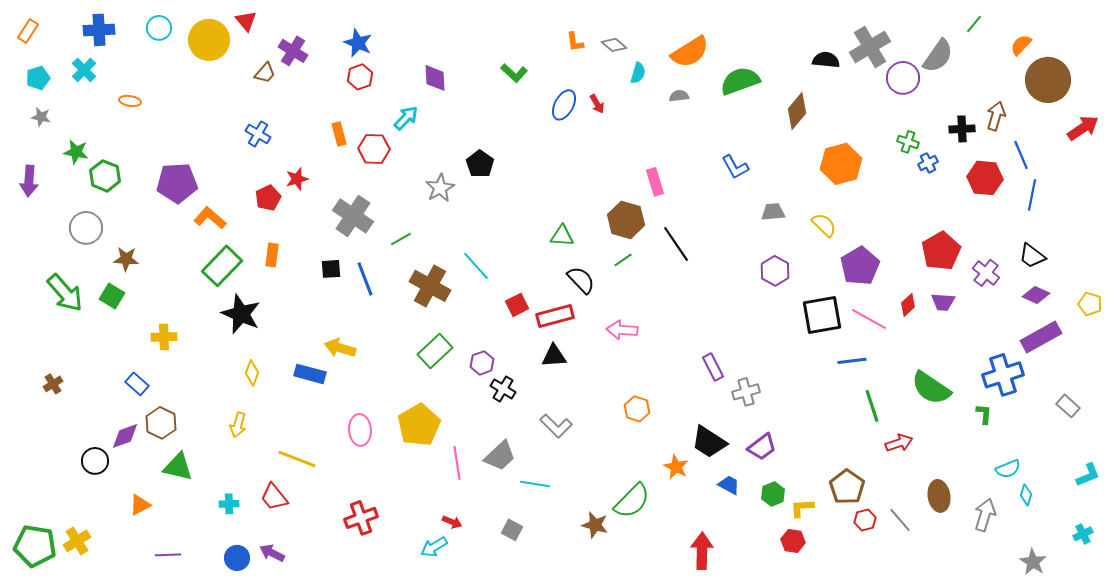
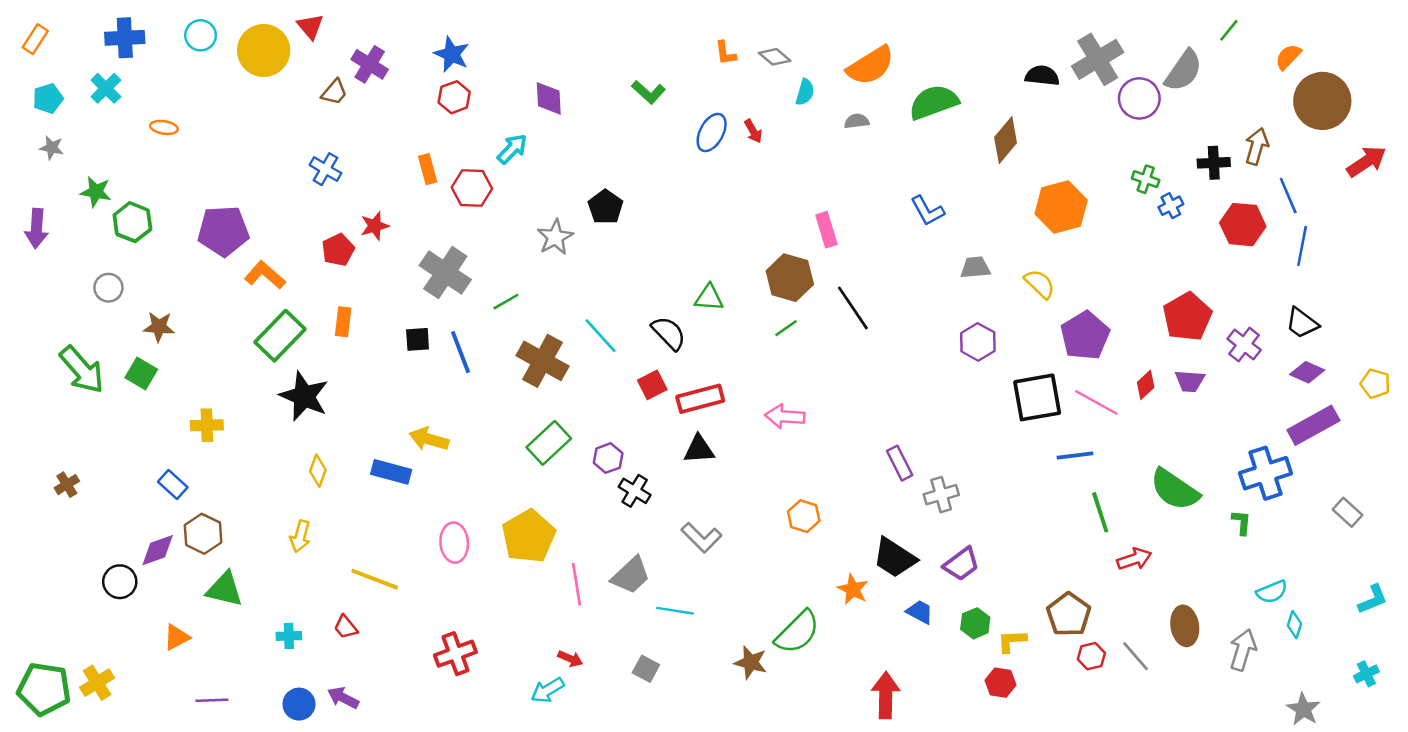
gray circle: (86, 228) -> (108, 288), size x0.7
black semicircle: (581, 280) -> (669, 333), moved
red trapezoid: (274, 497) -> (346, 627), size x0.7

